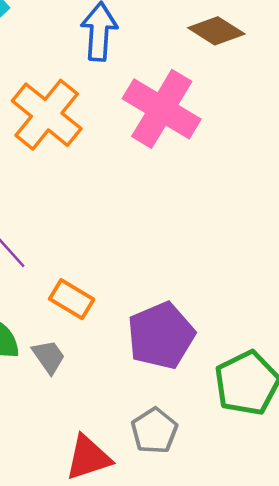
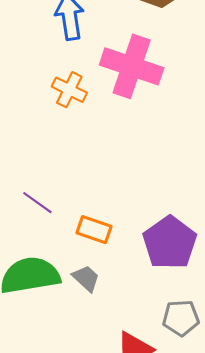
orange cross: (47, 115) -> (69, 90), moved, size x0.6
gray pentagon: (154, 431) -> (181, 318), turned -30

